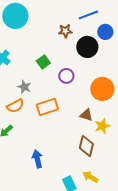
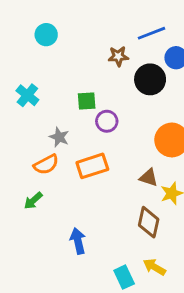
cyan circle: (15, 16) -> (46, 35), size x0.6
green square: (43, 62) -> (87, 101), turned 32
purple circle: (66, 76) -> (107, 121), moved

